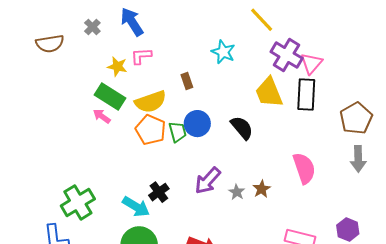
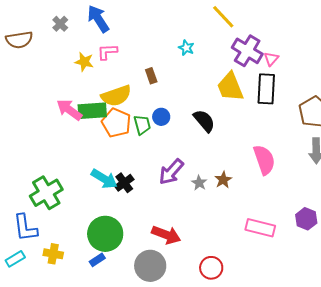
cyan star: (223, 52) -> (186, 48), size x0.7
pink triangle: (311, 63) -> (271, 59), size x0.7
green rectangle: (110, 97) -> (92, 111), moved, turned -36
pink arrow: (102, 116) -> (69, 110), size x1.5
blue circle: (197, 124) -> (161, 117), size x0.7
cyan arrow: (136, 207) -> (104, 179), moved

